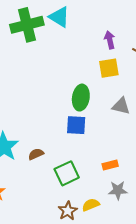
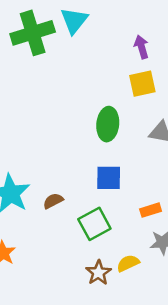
cyan triangle: (59, 17) -> (74, 21), turned 40
blue square: (76, 125) -> (109, 178), moved

